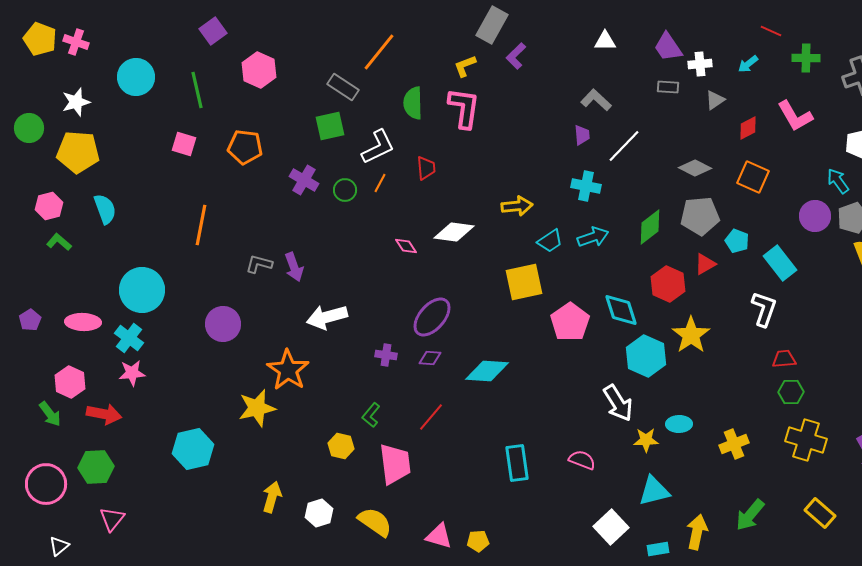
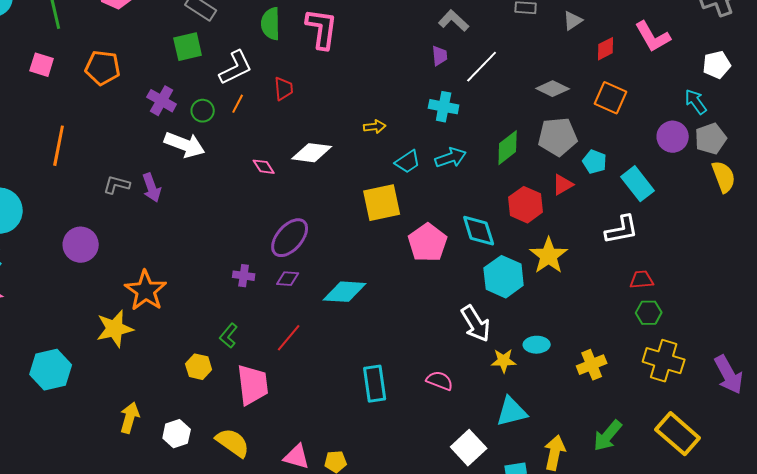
yellow arrow: (517, 206) -> (375, 127), size x0.7
white L-shape: (764, 309) -> (622, 230), turned 60
white arrow: (327, 317) -> (185, 145), moved, turned -144
yellow rectangle: (820, 513) -> (678, 434), size x1.4

